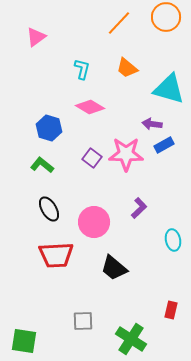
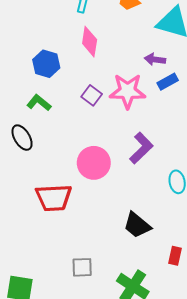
pink diamond: (90, 107) -> (90, 42), turned 68
purple L-shape: (139, 208) -> (141, 148), size x1.4
black ellipse: (49, 209) -> (22, 138), moved
black trapezoid: (114, 268) -> (137, 225), moved

